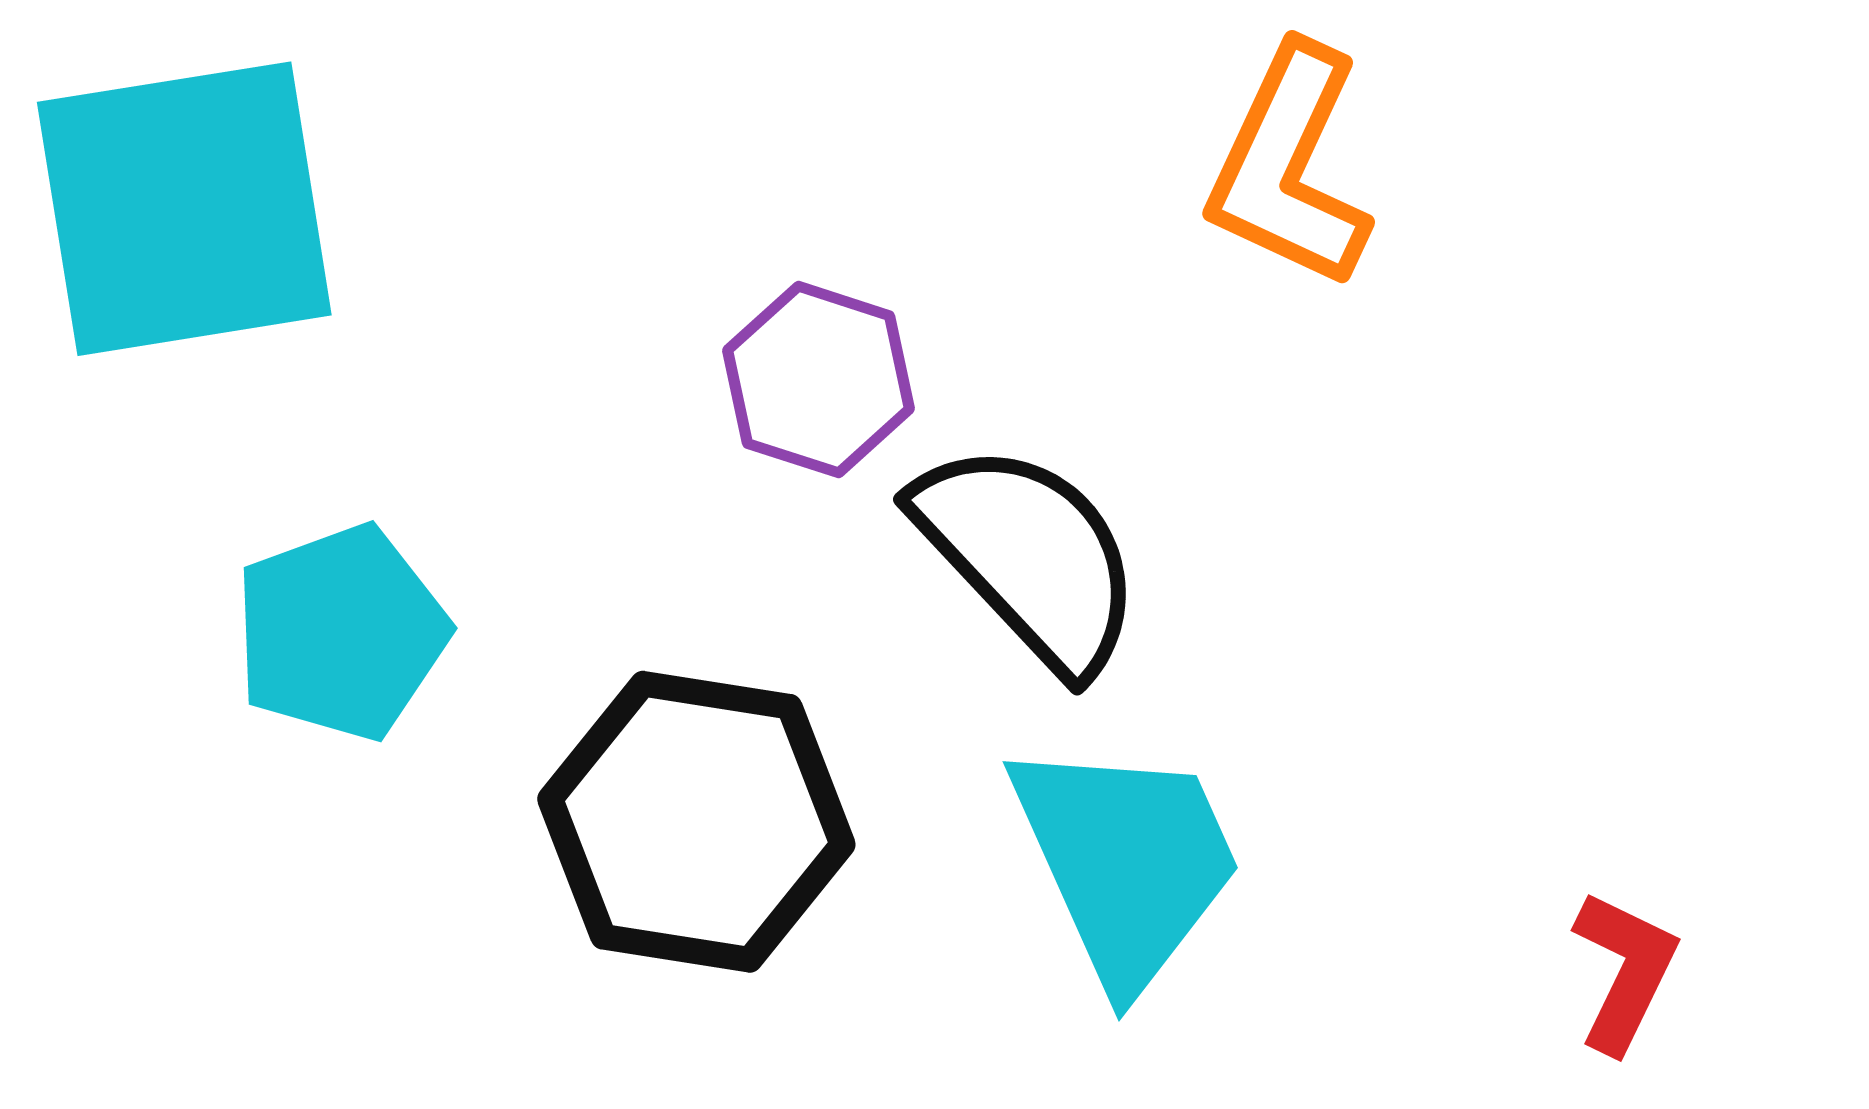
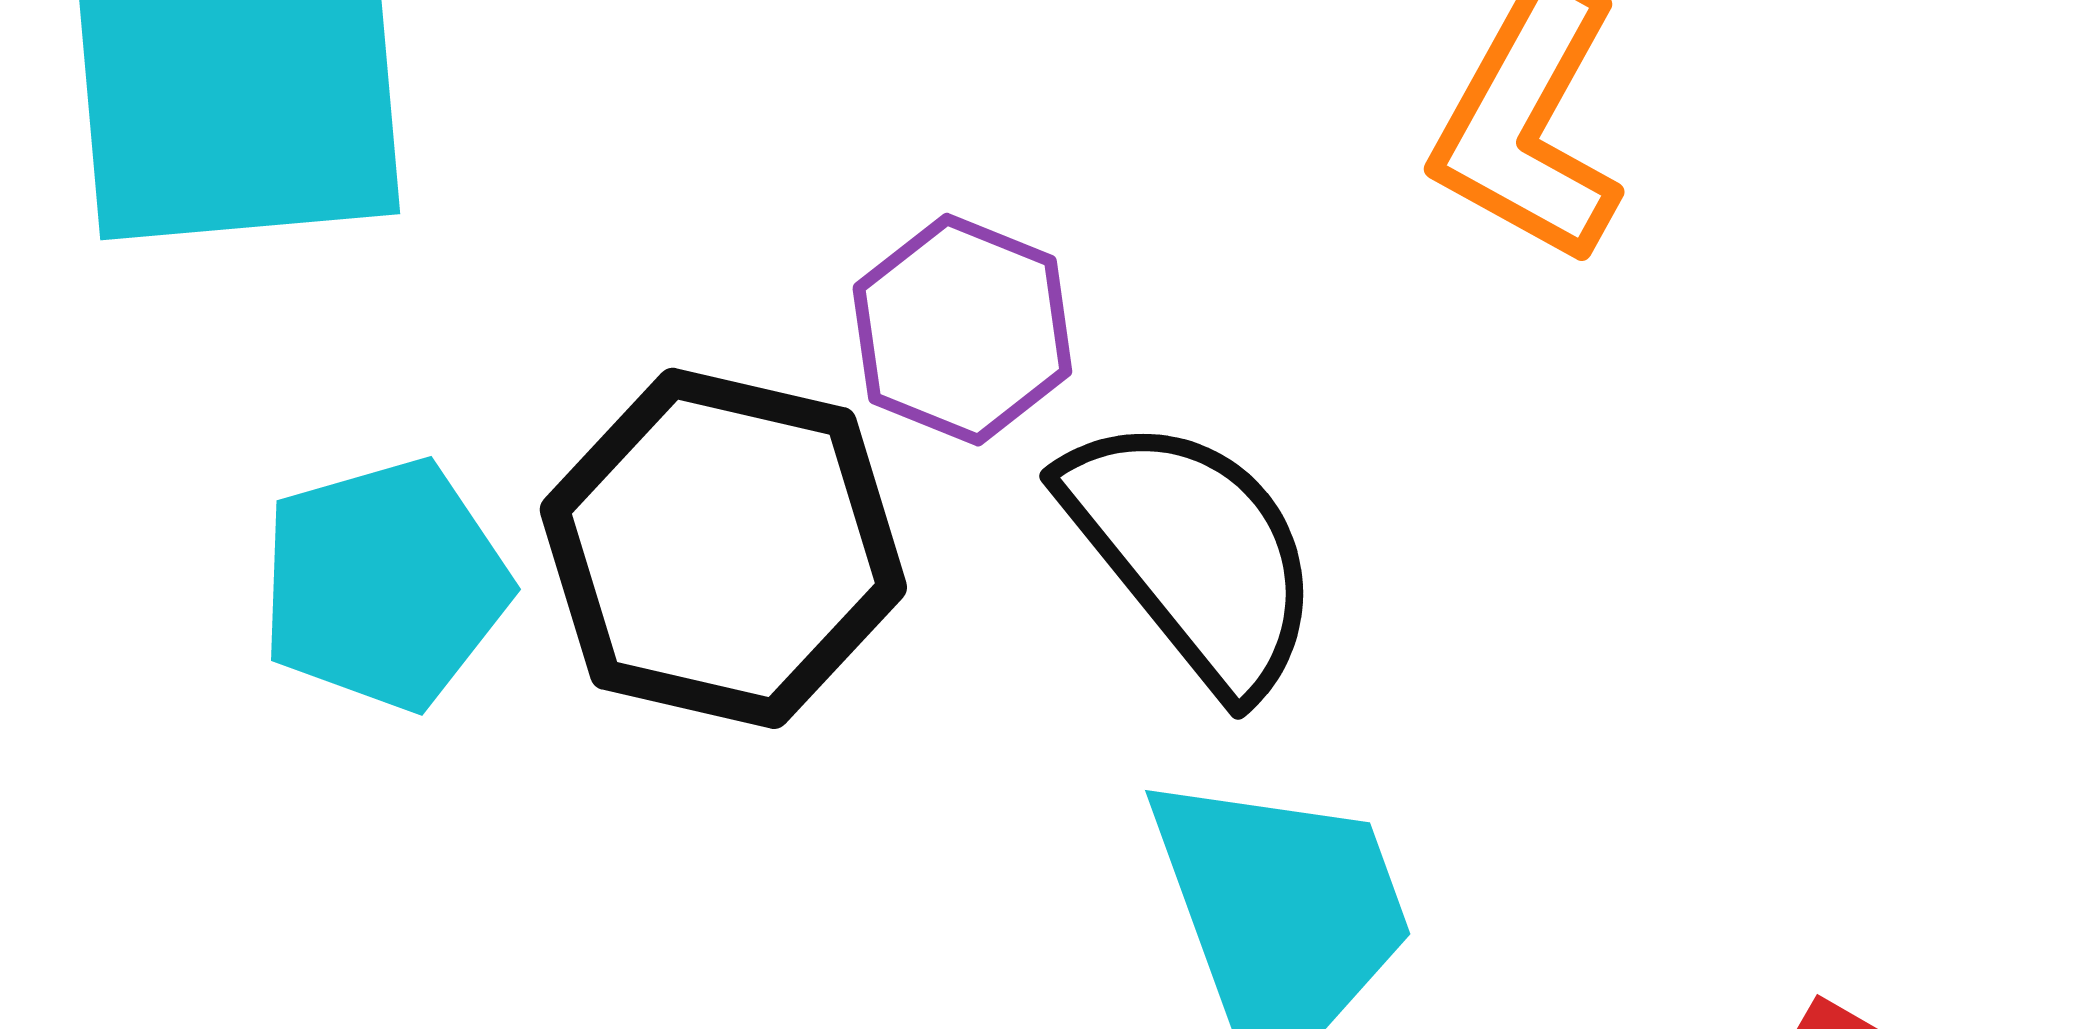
black hexagon: (696, 822) -> (723, 548), moved

